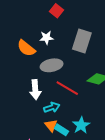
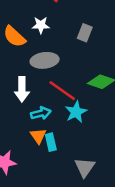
gray rectangle: (82, 41) -> (85, 33), size x0.6
cyan star: (81, 125) -> (76, 112), moved
cyan rectangle: (61, 130) -> (51, 142), turned 40

